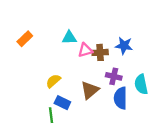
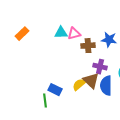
pink triangle: (85, 50) -> (74, 34), moved
yellow semicircle: (53, 81) -> (79, 85), moved
brown triangle: (90, 90) -> (91, 81), moved, turned -36

